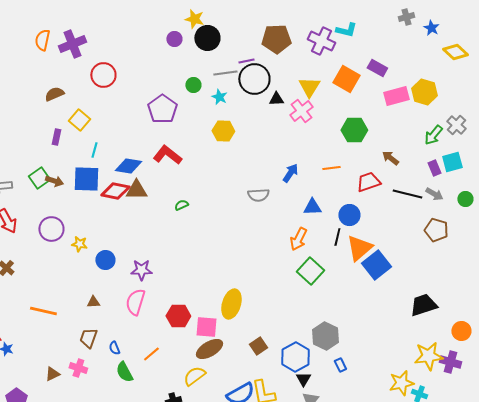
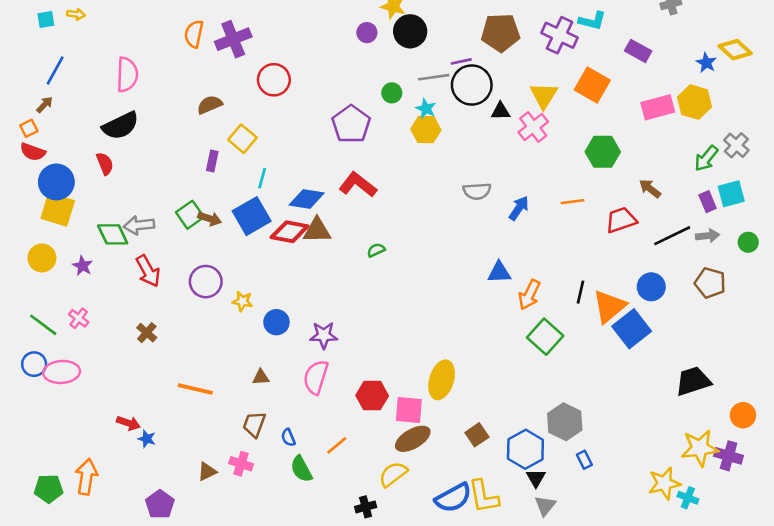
blue star: (431, 28) -> (706, 63), moved
purple rectangle: (377, 68) -> (638, 51), moved
yellow hexagon: (223, 131) -> (426, 130), moved
blue square: (86, 179) -> (252, 216), turned -32
black line: (407, 194) -> (672, 236), turned -40
gray arrow: (434, 194) -> (708, 236), turned -36
gray semicircle: (258, 195) -> (477, 191), moved
blue triangle: (312, 207) -> (499, 272), moved
blue circle: (349, 215) -> (651, 287), moved

